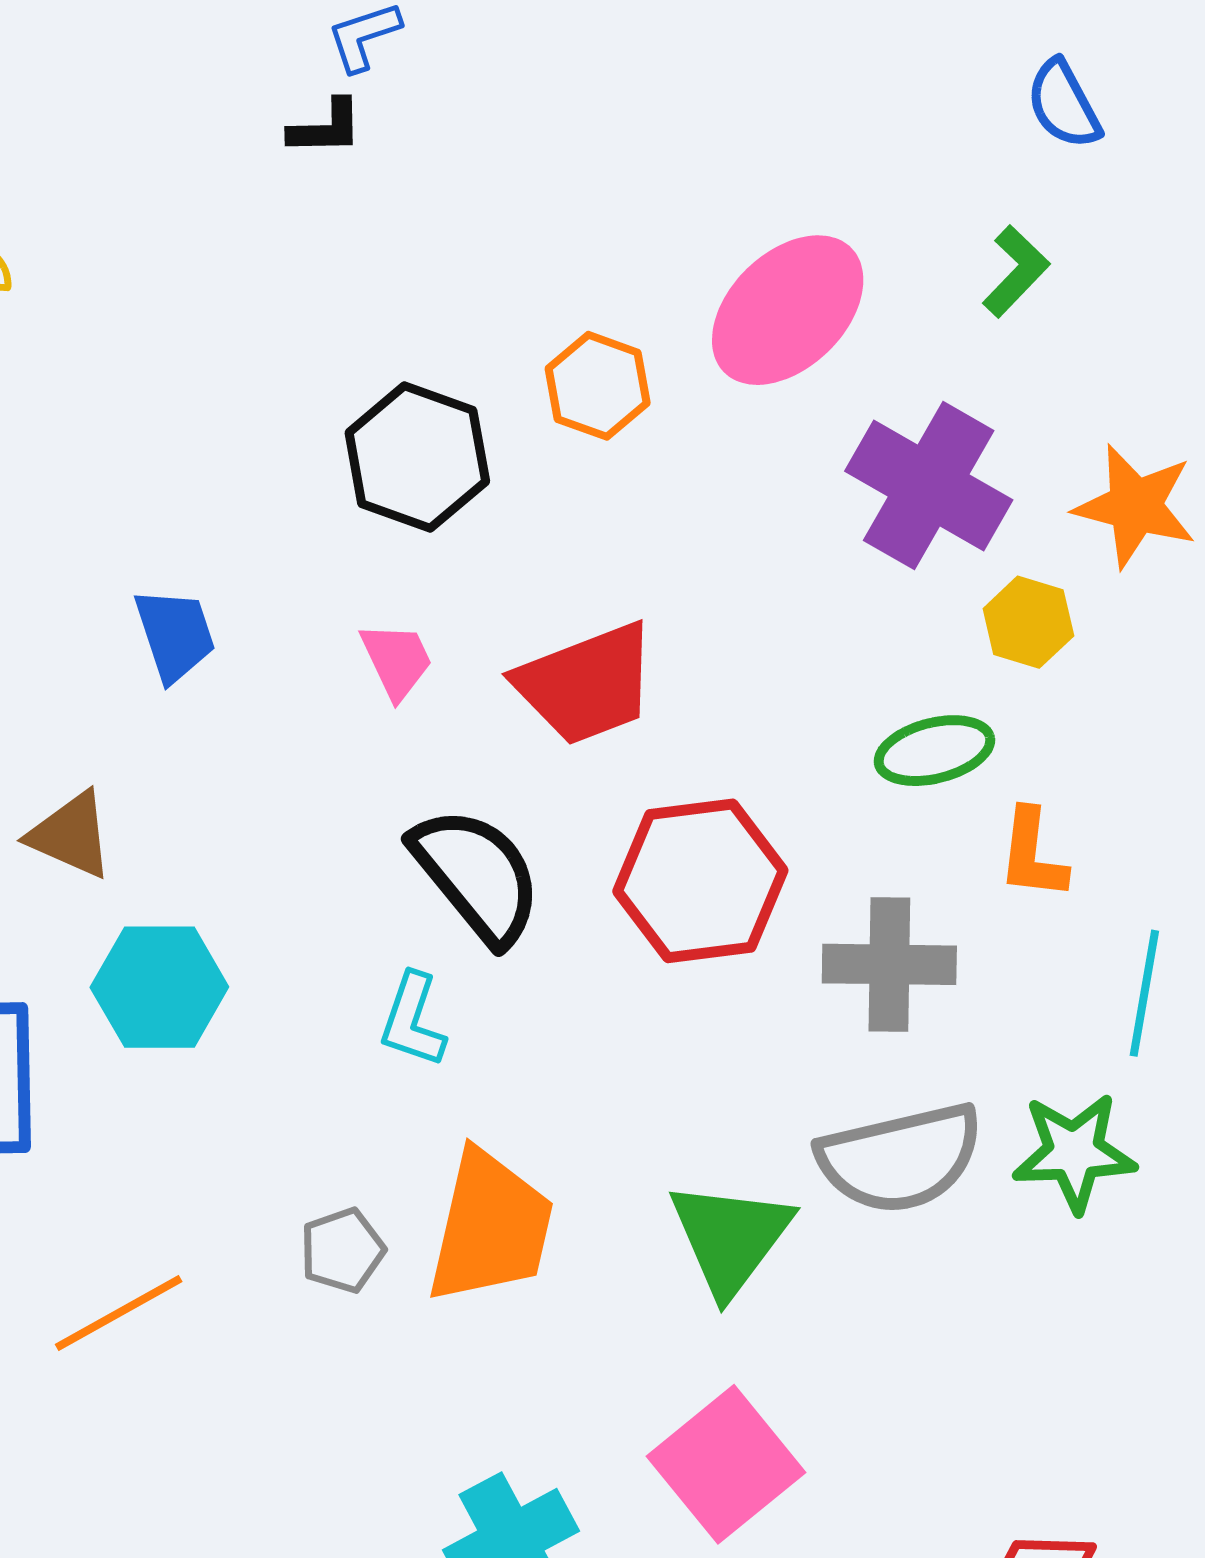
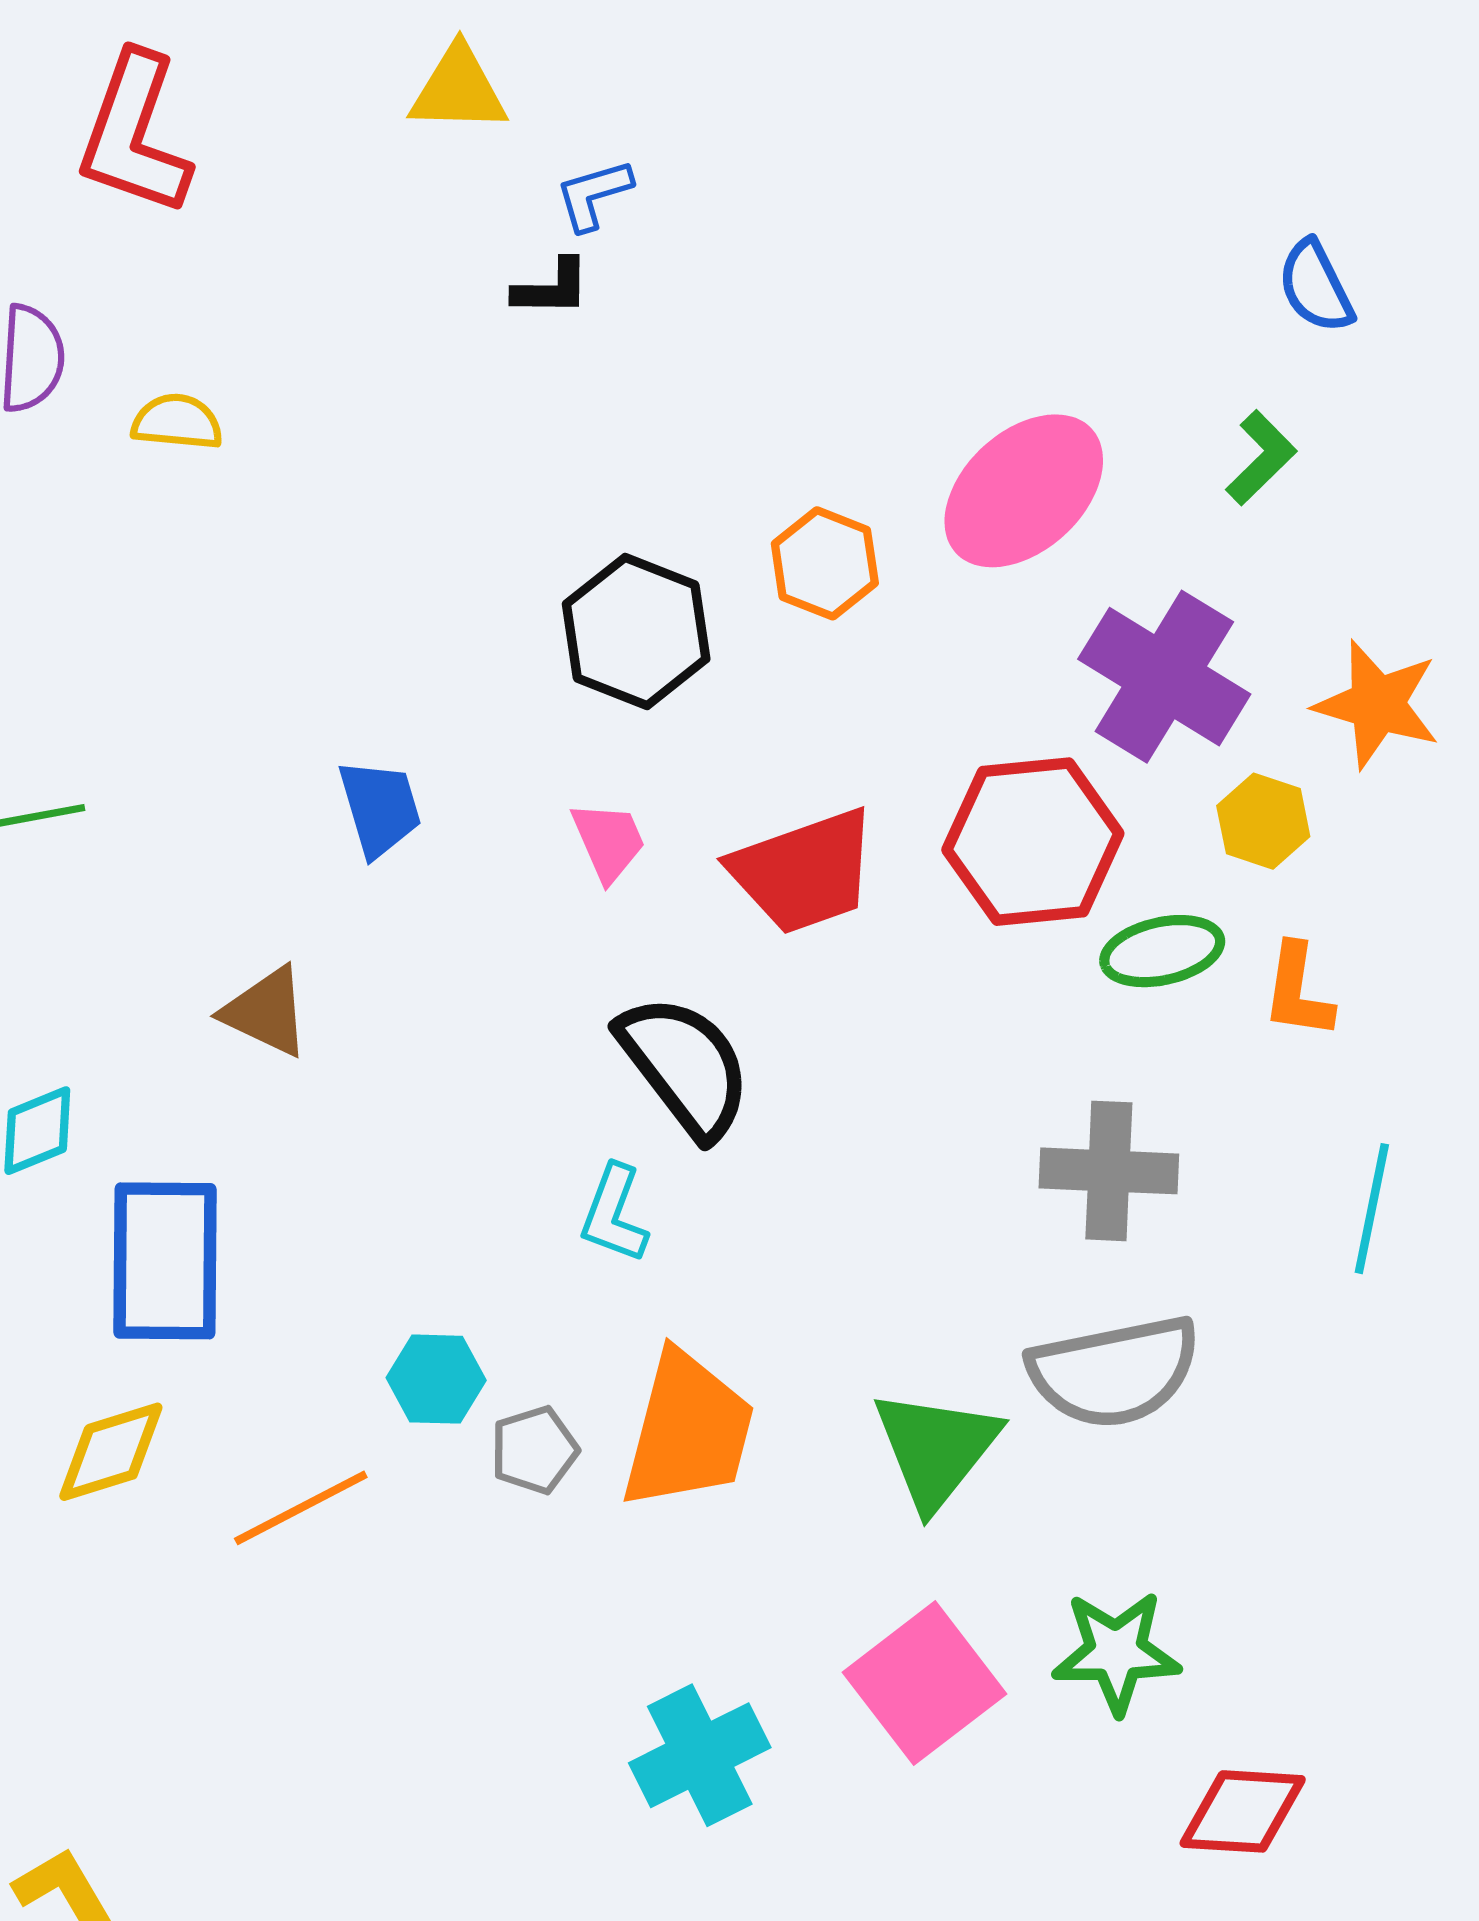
orange L-shape: (1032, 854) -> (1298, 991), moved
red hexagon: (700, 881) -> (1033, 842), moved
cyan hexagon: (159, 987) -> (436, 1379), moved, size x0.7
green star: (1074, 1152) -> (1116, 1652), moved

